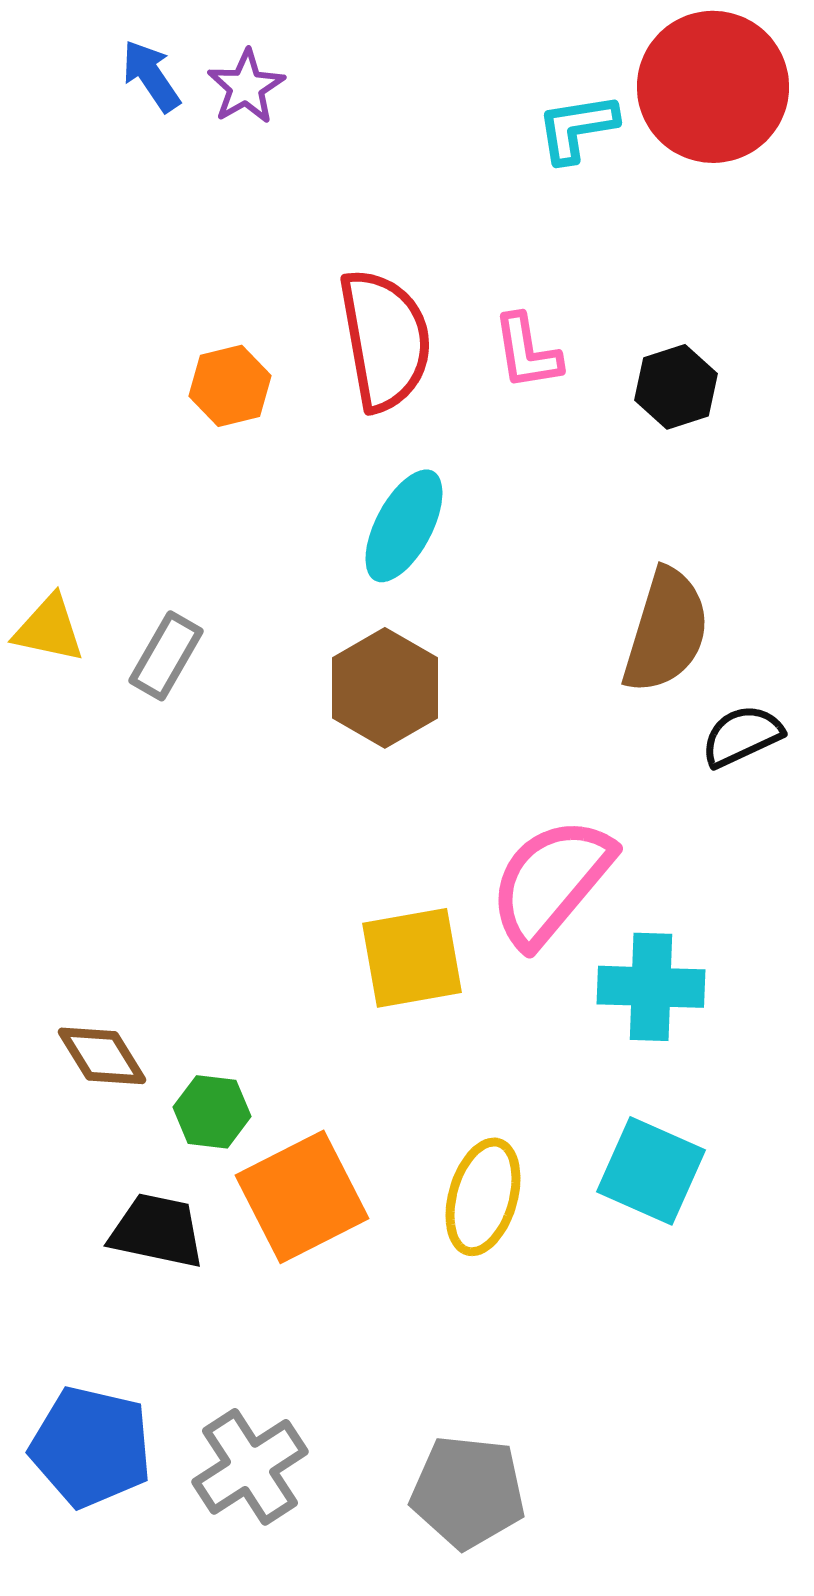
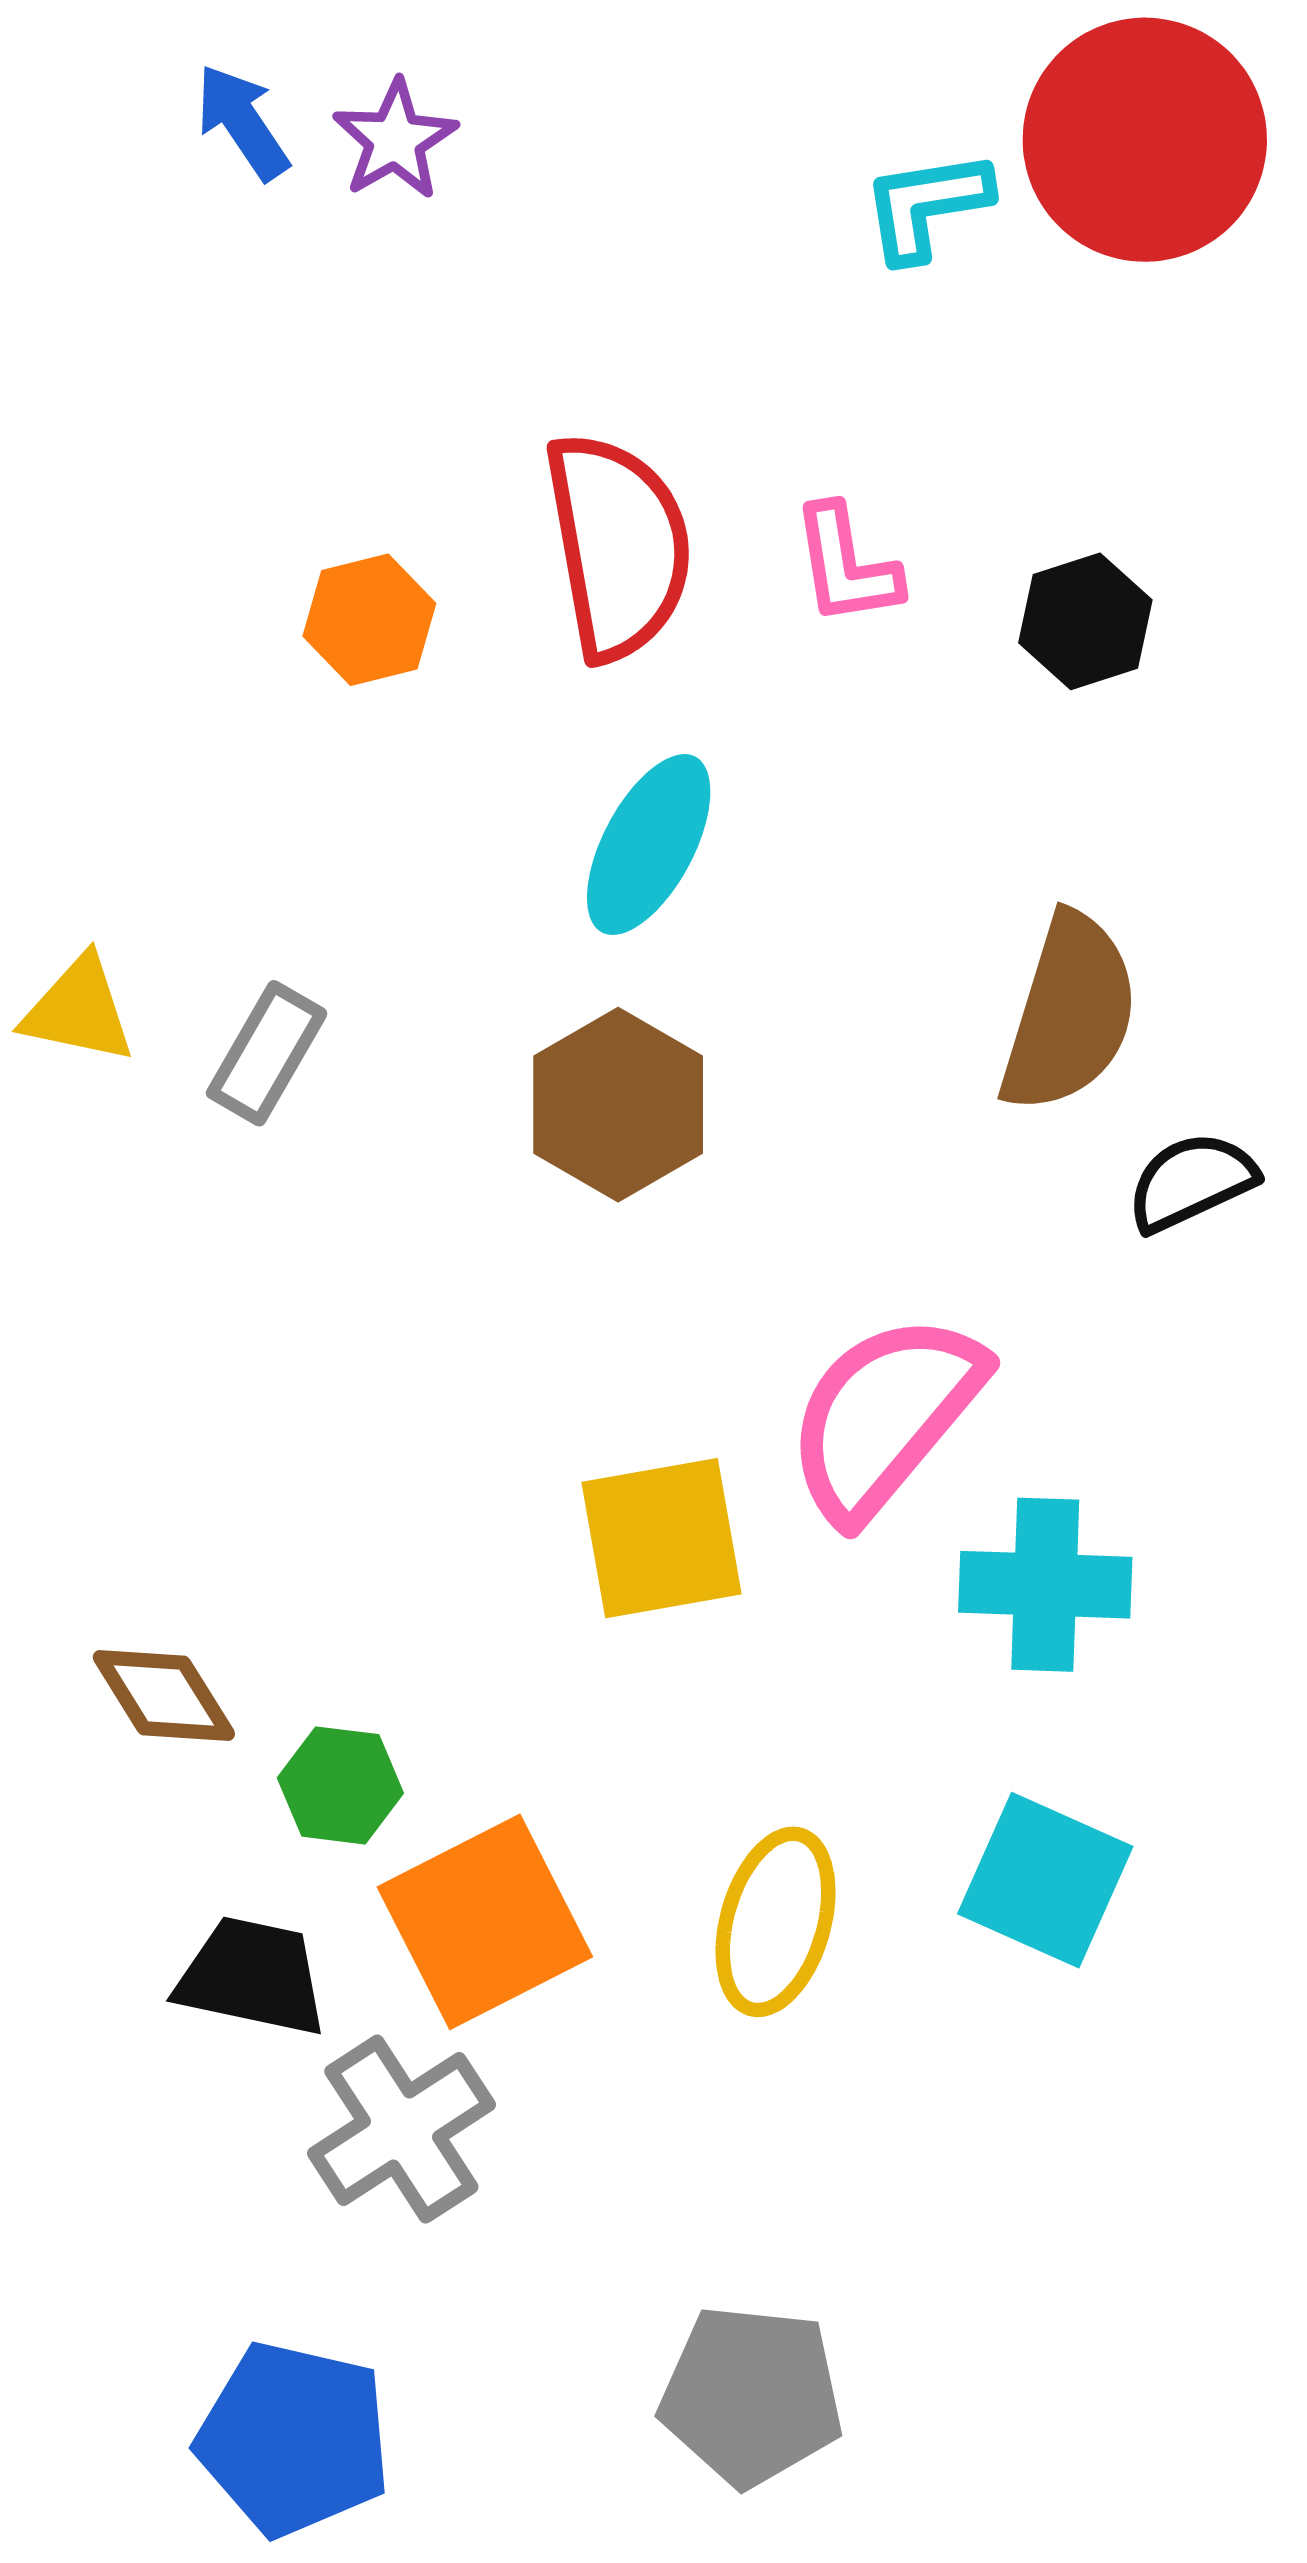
blue pentagon: (91, 1447) -> (294, 2439), moved
gray cross: (250, 1467) -> (401, 2129), moved

